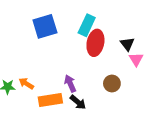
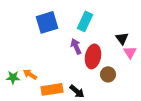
red ellipse: (95, 43) -> (93, 56), moved
purple arrow: (70, 83) -> (76, 46), moved

